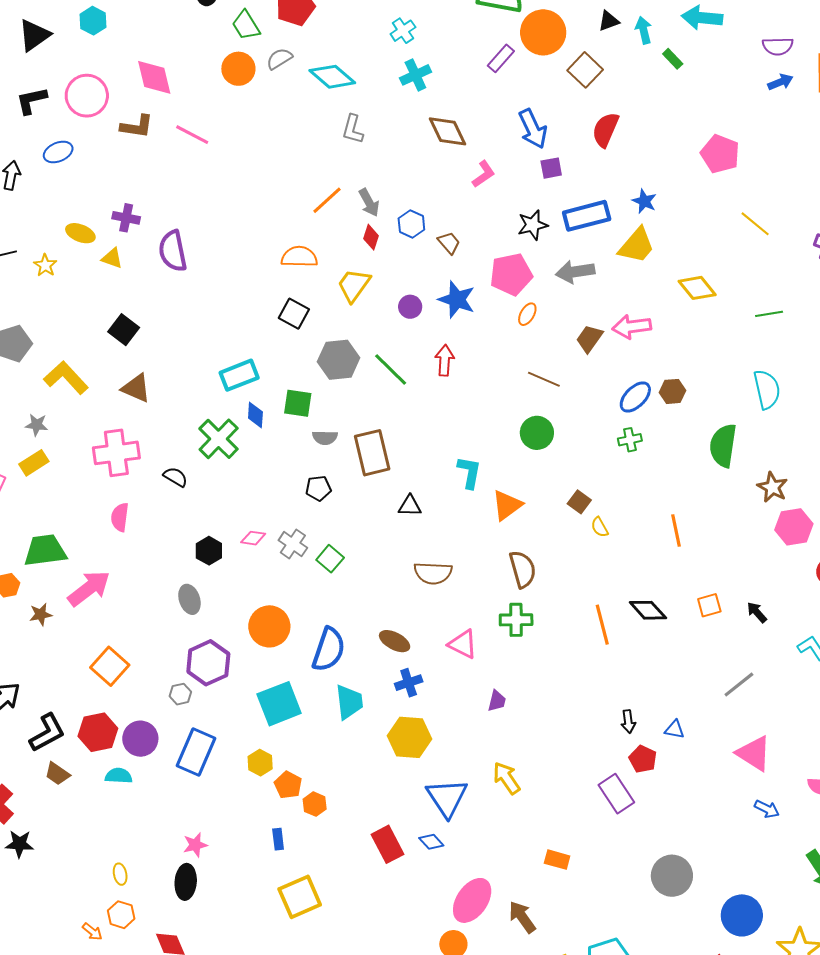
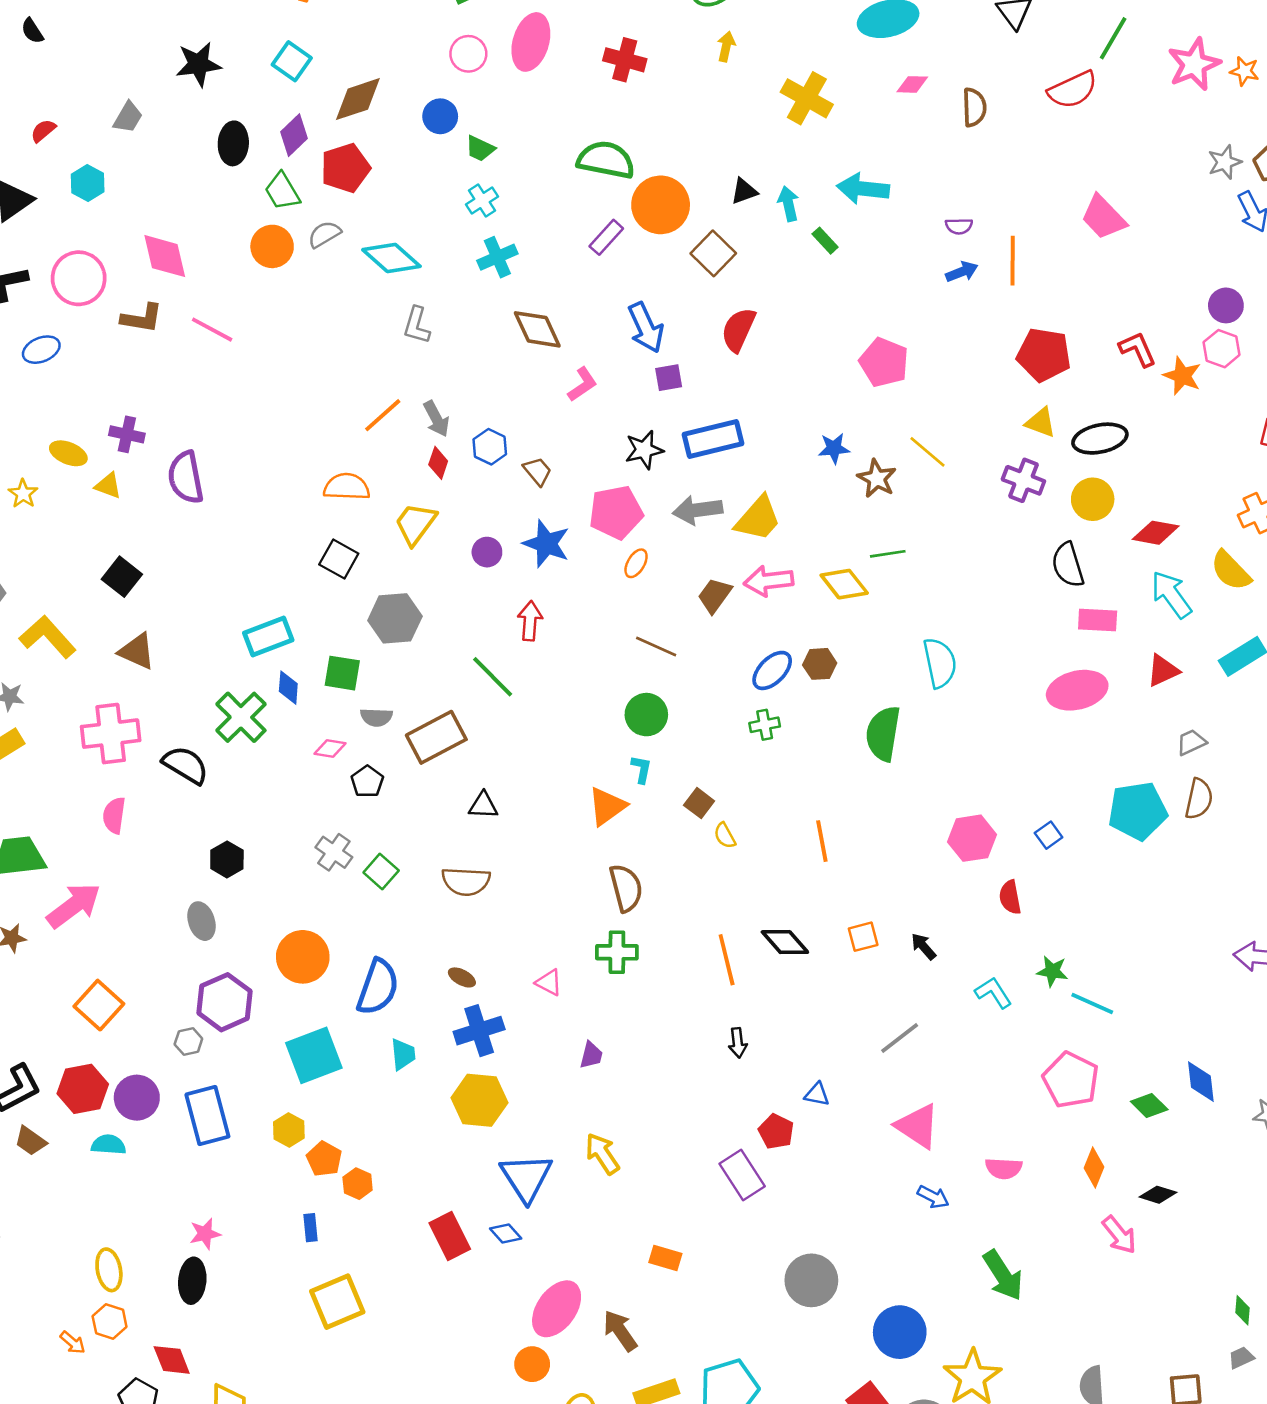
purple semicircle: (778, 46) -> (959, 226), size x0.7
blue star: (644, 201) -> (834, 448), moved, turned -30
yellow trapezoid: (637, 246) -> (758, 519), moved
yellow diamond: (697, 288) -> (844, 584), moved
green line: (769, 314) -> (888, 554), moved
green line: (391, 370) -> (493, 677), moved
brown rectangle: (372, 453) -> (436, 737), turned 75
cyan L-shape: (469, 472) -> (641, 769), moved, size x0.7
black semicircle: (175, 477) -> (186, 765), size x1.5
brown star: (772, 487) -> (877, 478), moved
black pentagon: (318, 488) -> (367, 782), turned -30
pink diamond: (253, 538) -> (330, 748), moved
brown semicircle: (433, 573) -> (466, 881), moved
brown ellipse: (395, 641) -> (462, 977), size x0.7
pink triangle: (463, 644) -> (549, 982), size x0.7
blue cross: (409, 683) -> (479, 1031), size x1.4
cyan trapezoid: (349, 702) -> (403, 1054), size x0.7
black arrow: (628, 722) -> (738, 1043), moved
blue rectangle: (196, 752) -> (207, 1116), turned -39
yellow ellipse: (120, 874) -> (109, 1270), size x1.5

